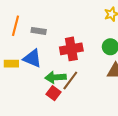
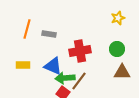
blue triangle: (32, 58) -> (53, 66), moved

